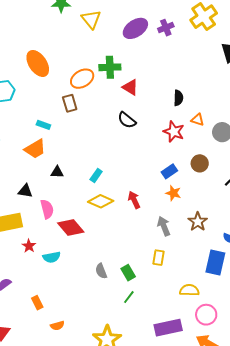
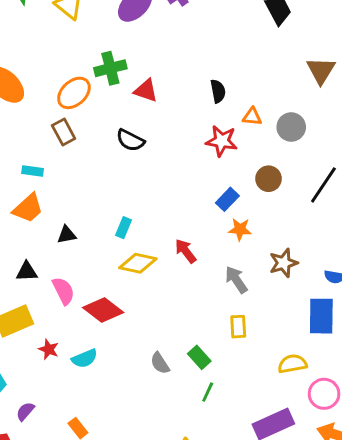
black semicircle: (127, 120) -> (130, 140), moved
brown star: (198, 222) -> (284, 263), turned 30

